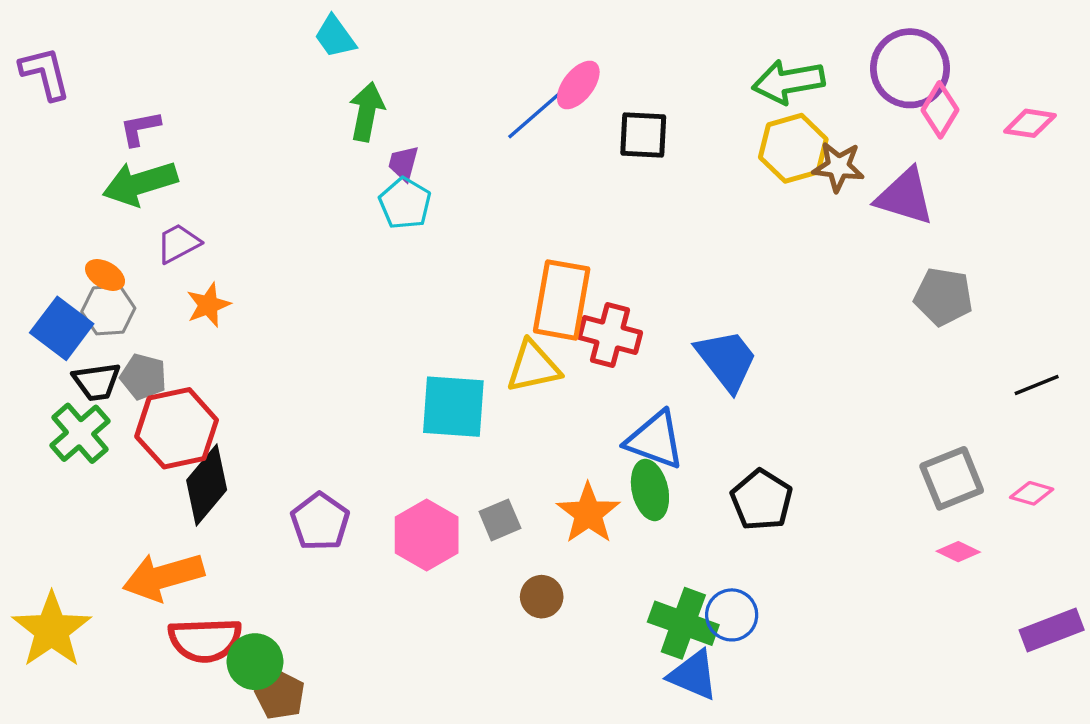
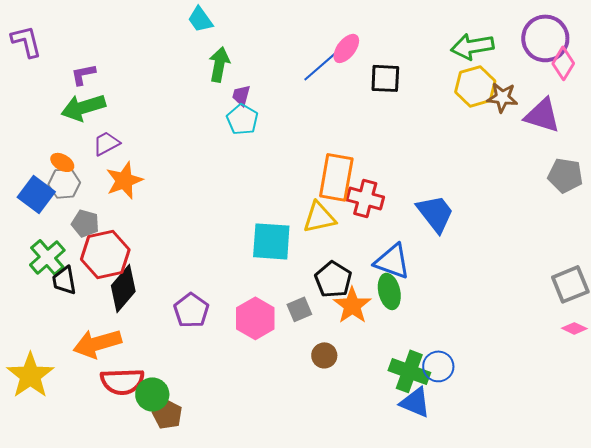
orange star: (208, 305) -> (124, 180), size x1.4
black trapezoid: (97, 382) -> (64, 280), moved, turned 88
black pentagon: (762, 500) -> (333, 279), moved

